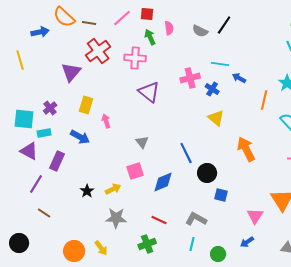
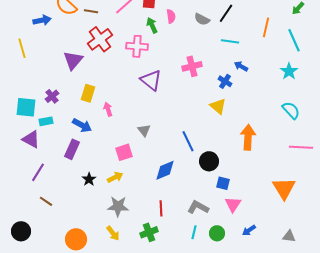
cyan line: (220, 64) -> (230, 41), moved
blue cross: (212, 89) -> (225, 81), moved
orange line: (264, 100) -> (266, 27), moved
orange arrow: (246, 149) -> (248, 137), turned 30
purple rectangle: (57, 161) -> (72, 149), moved
pink square: (135, 171) -> (124, 152), moved
pink triangle: (255, 216) -> (233, 204), moved
red line: (159, 220) -> (161, 208), turned 63
yellow arrow: (101, 248) -> (113, 233), moved
green circle: (218, 254) -> (217, 233), moved

